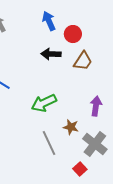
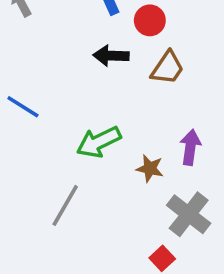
brown star: (71, 127) -> (150, 168), moved
gray line: (49, 143) -> (65, 205), moved, turned 55

